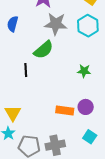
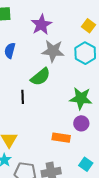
green star: (84, 71) -> (81, 98), size x1.6
purple circle: (86, 107) -> (81, 123), moved

